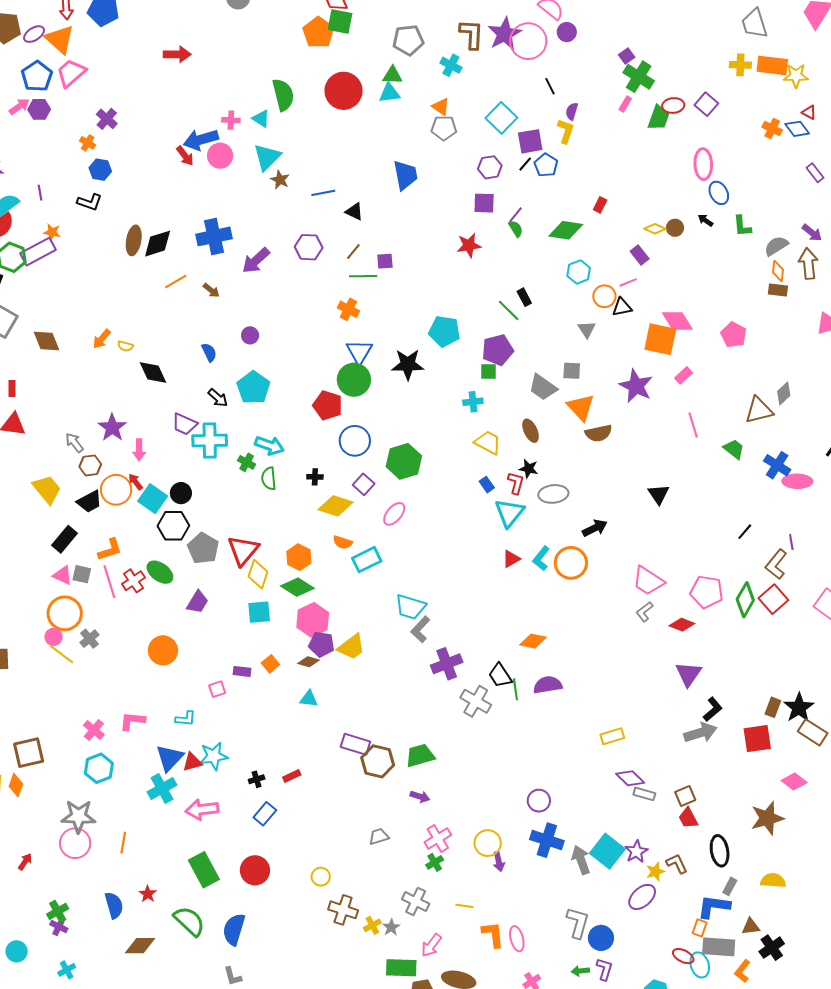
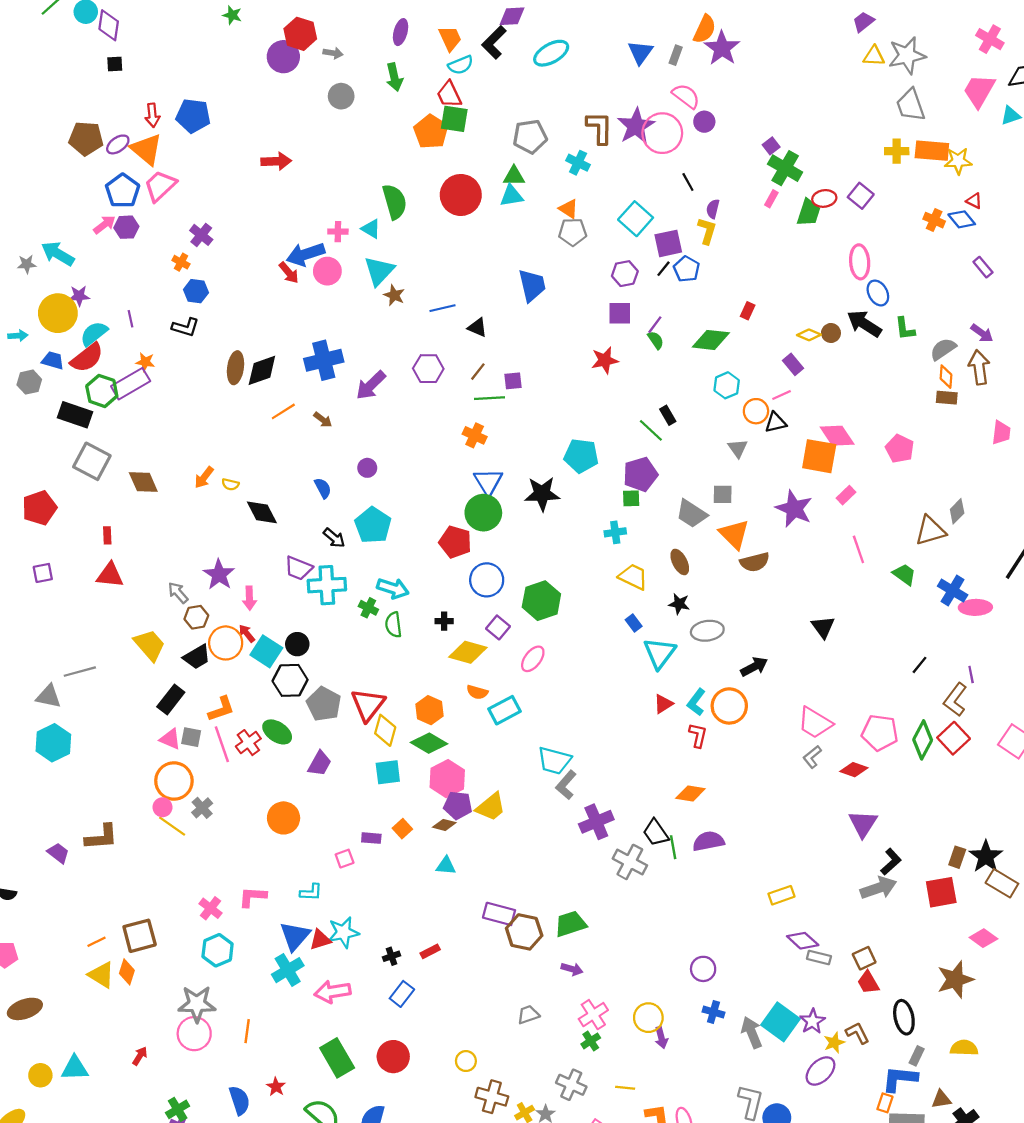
black arrow: (705, 220) -> (864, 324), size x2.0
red L-shape: (516, 483) -> (698, 735), moved
blue cross: (547, 840) -> (713, 1012), size x0.6

